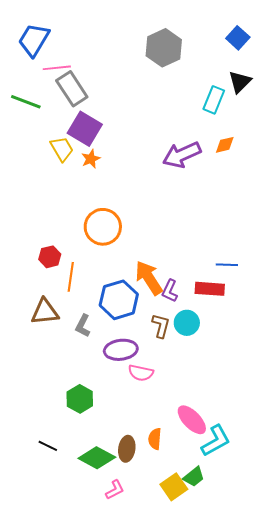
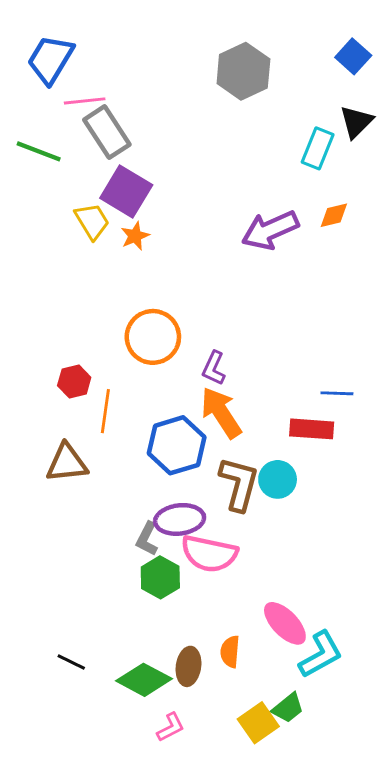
purple L-shape: (170, 291) -> (214, 368), moved
gray L-shape: (83, 326) -> (147, 539), moved
brown L-shape: (161, 326) -> (239, 484), size x1.5
pink semicircle: (141, 373) -> (209, 554), size x1.5
green hexagon: (80, 399) -> (160, 577), moved

